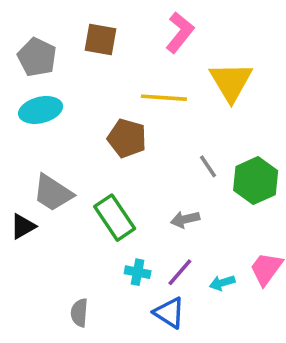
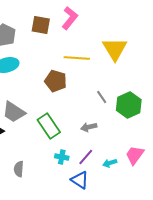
pink L-shape: (180, 32) -> (70, 18), moved
gray semicircle: (79, 313) -> (19, 169), moved

